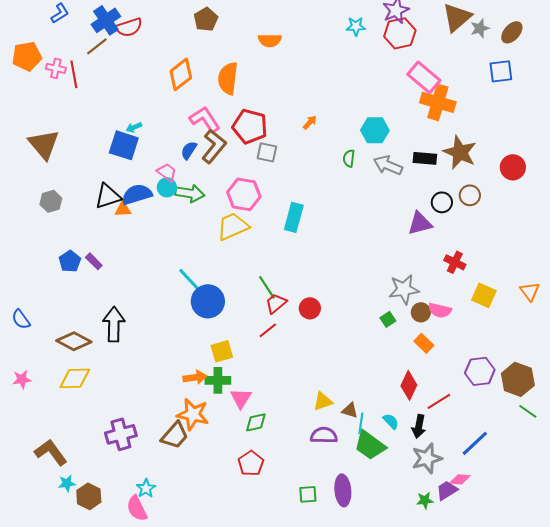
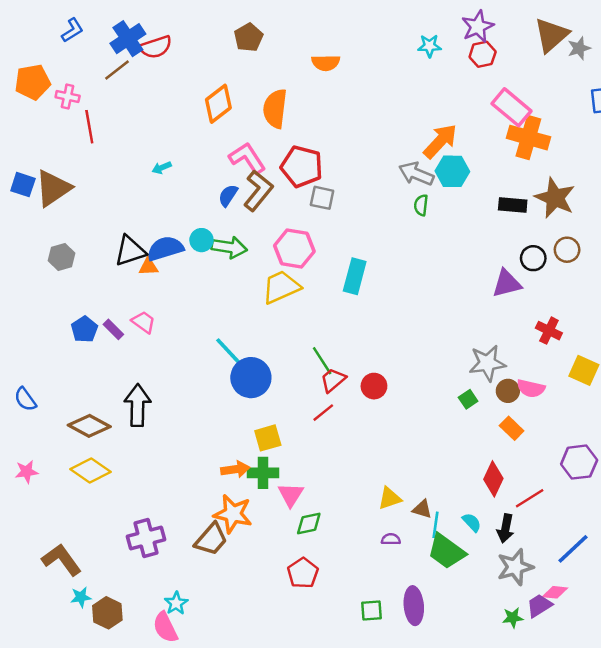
red hexagon: (400, 33) -> (483, 54), size x0.7
red line: (74, 74) -> (89, 127), moved
orange arrow: (310, 122) -> (440, 141), moved, size x2.0
brown triangle: (44, 144) -> (53, 188), turned 36
blue square: (124, 145) -> (23, 185), moved, size x0.7
gray arrow: (388, 165) -> (416, 174), moved
pink trapezoid: (167, 172) -> (144, 322), moved
yellow diamond: (75, 378) -> (90, 470), turned 36
purple semicircle: (324, 435) -> (391, 539), size x0.6

